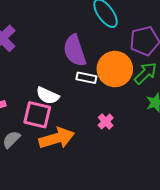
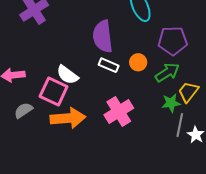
orange circle: (115, 69) -> (138, 62), size x0.5
pink cross: (106, 121) -> (119, 112), size x1.8

